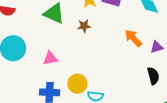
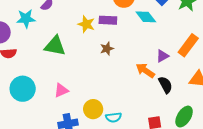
brown star: (84, 26) -> (107, 49), moved
orange arrow: (133, 38) -> (145, 70), moved

